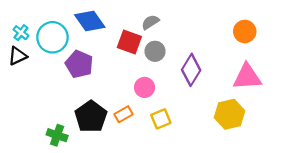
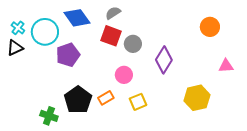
gray semicircle: (150, 22) -> (113, 13), moved
purple pentagon: (79, 64) -> (68, 55), turned 30
pink triangle: (247, 77) -> (226, 66), moved, size x0.6

